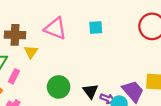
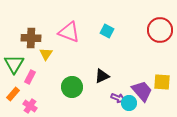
cyan square: (96, 27) -> (107, 31), turned 32
black triangle: (90, 91) -> (102, 76), moved, turned 42

